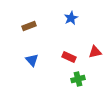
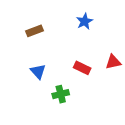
green cross: (78, 79) -> (61, 94), moved

